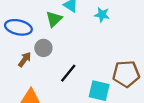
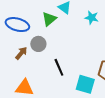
black line: (68, 73) -> (59, 67), turned -66

